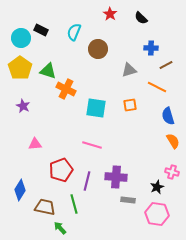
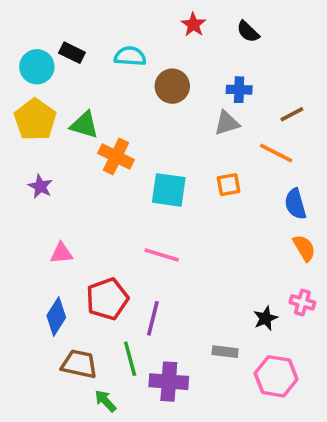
cyan semicircle: (74, 32) -> (130, 56), turned 72
blue cross: (151, 48) -> (239, 90), moved
purple cross: (116, 177) -> (169, 382), moved
black star: (157, 187) -> (266, 318), moved
blue diamond: (20, 190) -> (56, 317), moved

